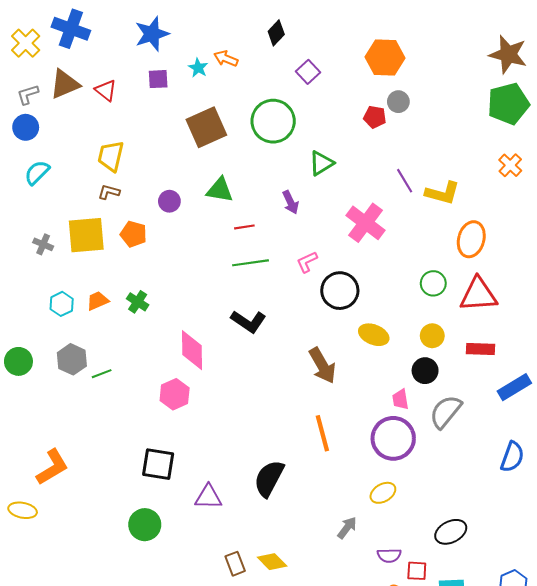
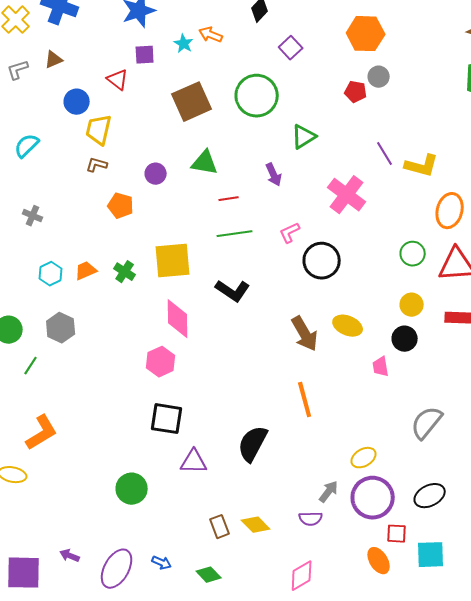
brown triangle: (65, 84) -> (54, 60), size x0.6
red triangle: (106, 90) -> (118, 80), moved
blue circle: (26, 127) -> (77, 102), moved
yellow square: (86, 235) -> (173, 261), moved
yellow ellipse: (374, 335) -> (348, 326), moved
green line: (102, 374) -> (31, 366), moved, turned -36
gray semicircle: (446, 412) -> (427, 423), moved
purple circle: (393, 438) -> (373, 498), moved
black square: (158, 464) -> (167, 419), moved
purple semicircle: (389, 555) -> (311, 519), moved

